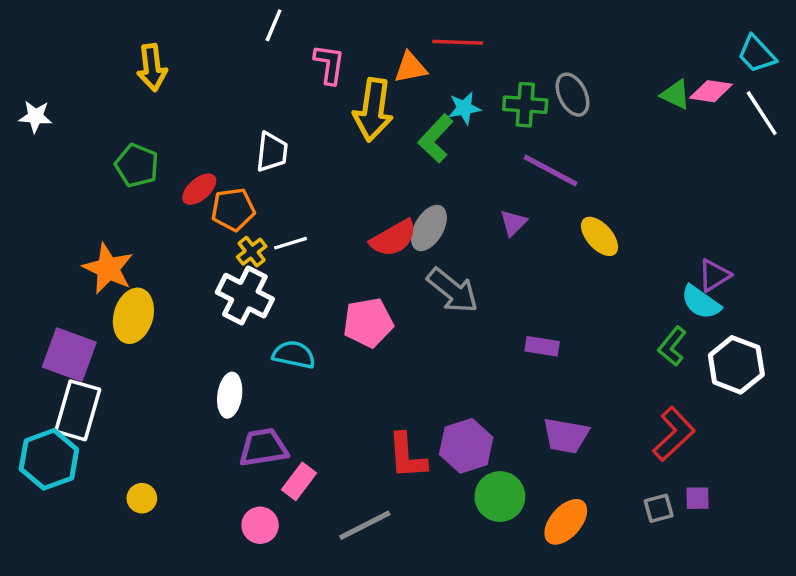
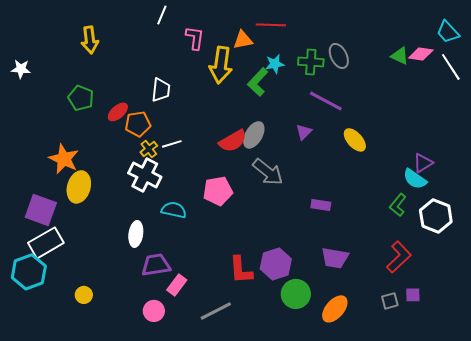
white rectangle: (78, 410) -> (46, 243), turned 44

